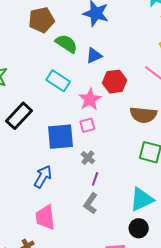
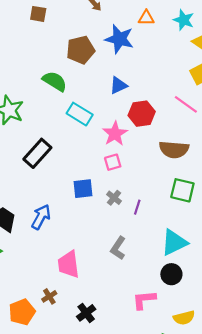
brown pentagon: (41, 20) -> (80, 50), moved
green semicircle: (66, 44) -> (55, 81), moved
blue square: (61, 137) -> (83, 189), moved, size x0.7
blue arrow: (43, 177) -> (41, 217), moved
purple line: (95, 179) -> (137, 207), moved

